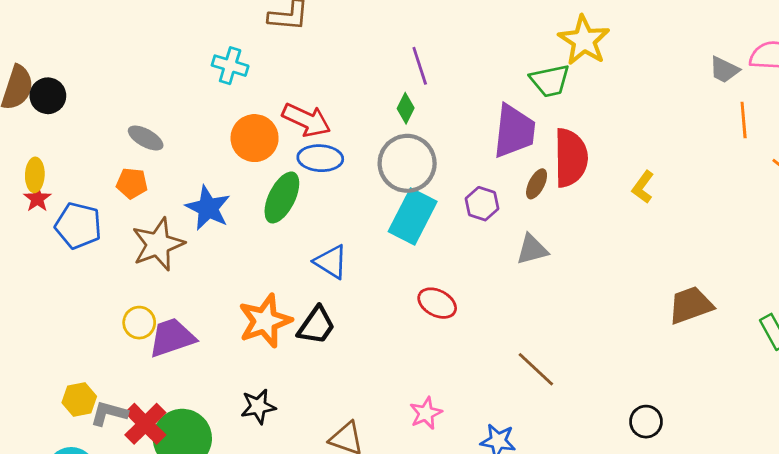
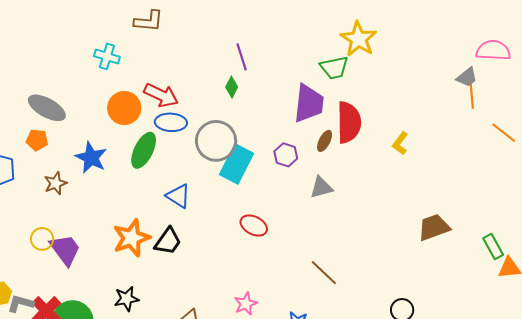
gray trapezoid: (724, 70) -> (467, 77), moved, turned -65
gray ellipse: (146, 138) -> (47, 108), size x1.5
gray circle: (407, 163) -> (216, 141), moved
brown star: (158, 244) -> (55, 183), size x0.6
purple trapezoid: (172, 338) -> (65, 250), turned 72

